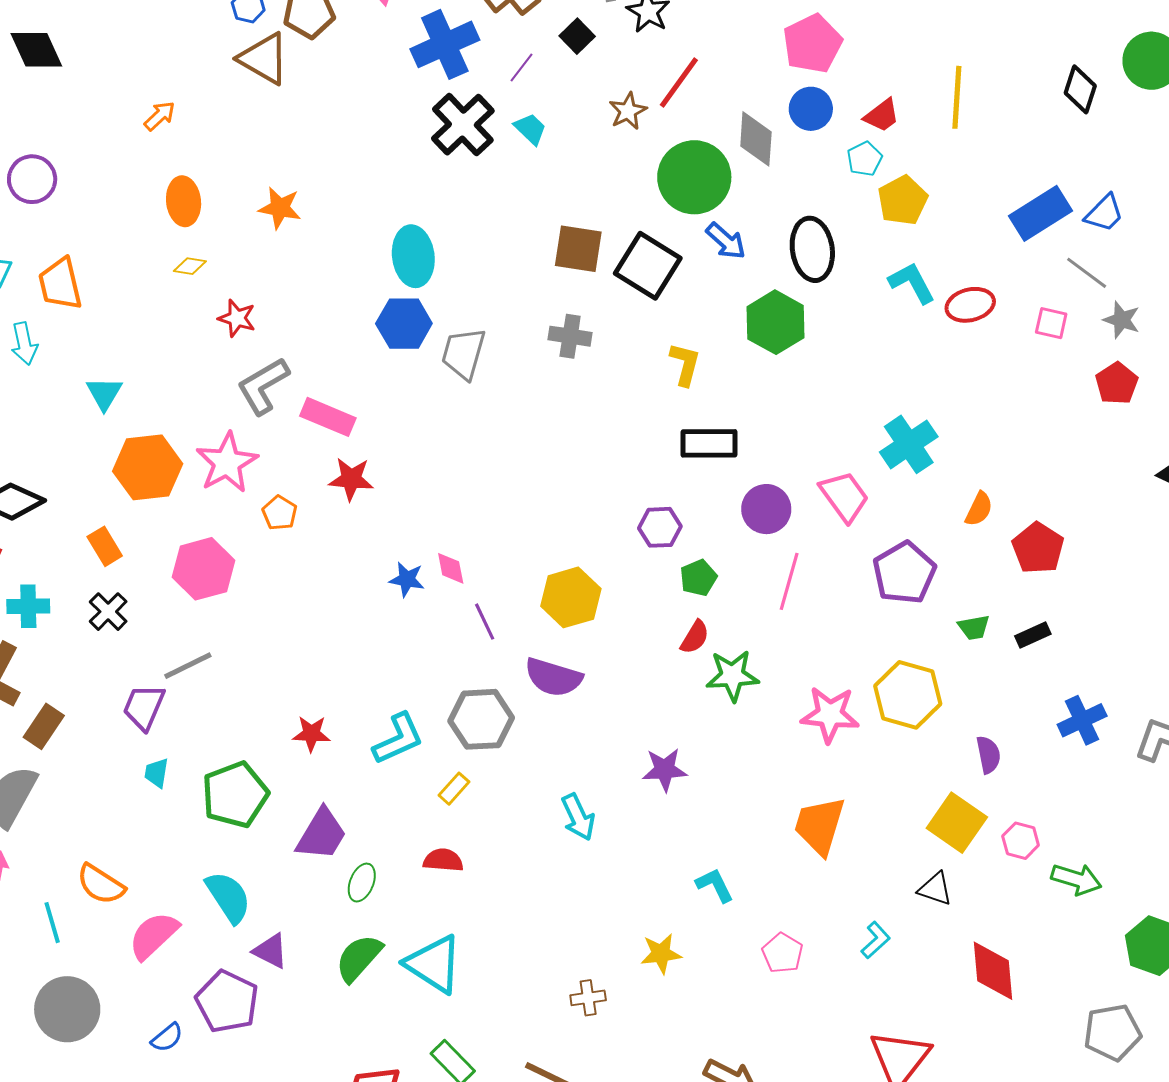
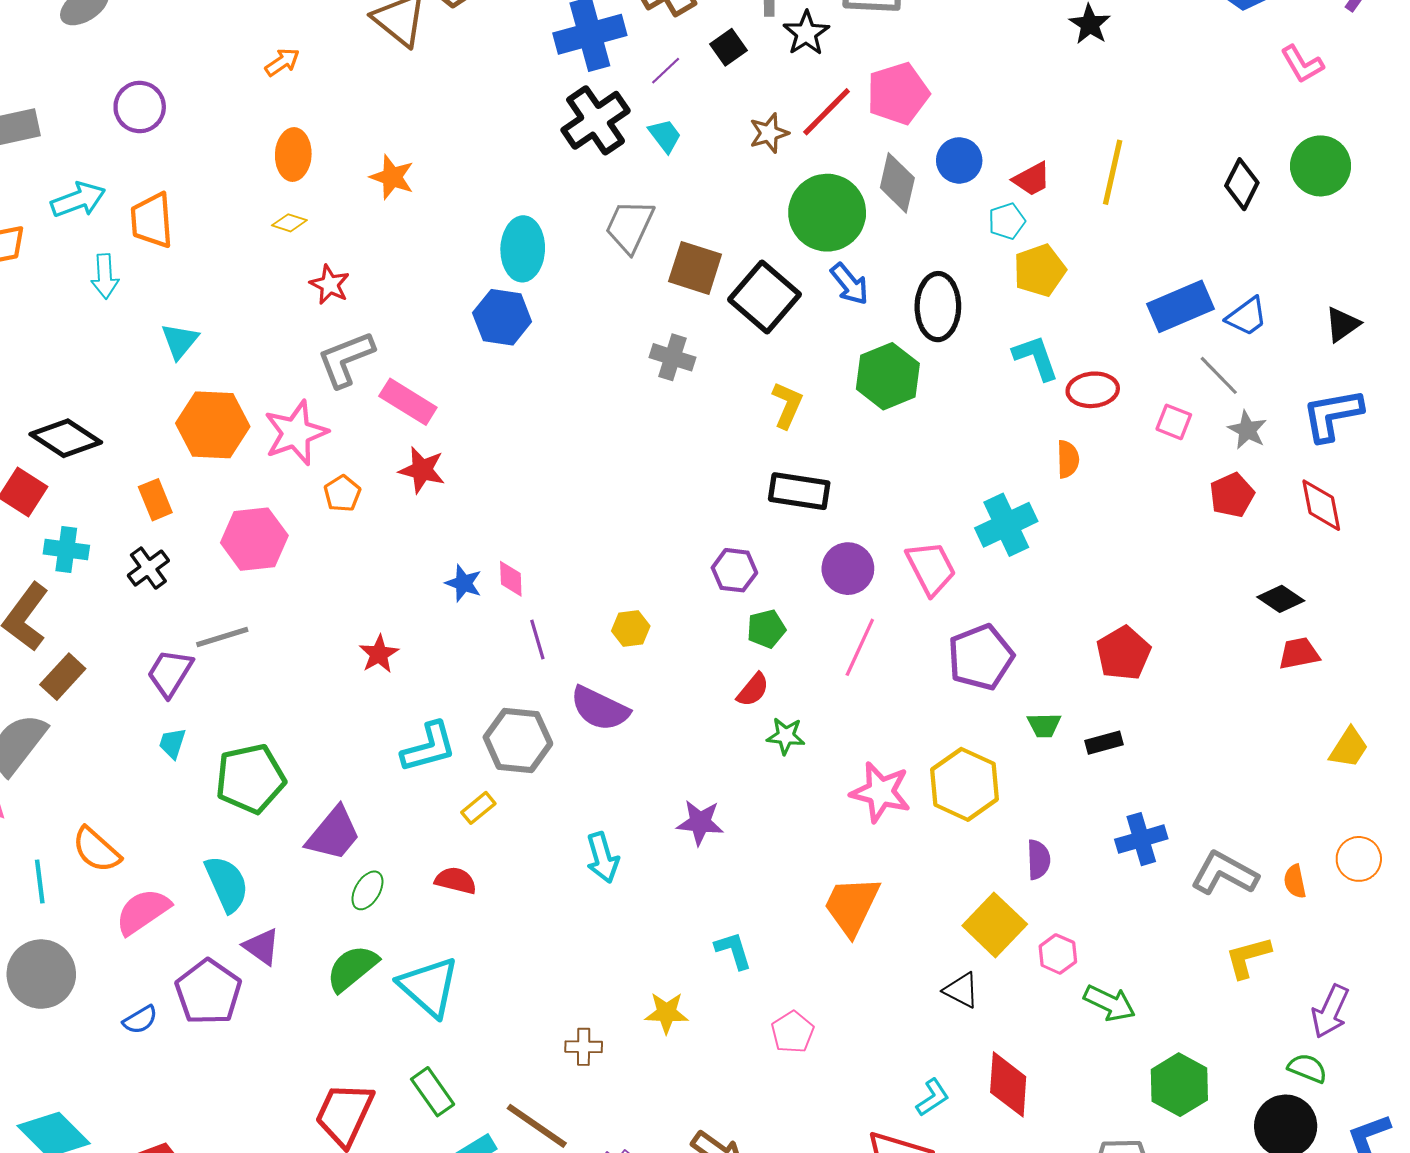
pink pentagon: (812, 44) -> (898, 94), moved
gray trapezoid: (463, 353) -> (630, 226), moved
orange semicircle: (979, 509) -> (1068, 459), moved, turned -36
yellow hexagon: (571, 597) -> (631, 629), size x0.6
green star: (732, 676) -> (786, 736), size x0.7
red star: (311, 734) -> (379, 654), moved, turned 30
cyan L-shape: (876, 940) -> (933, 1097), moved

